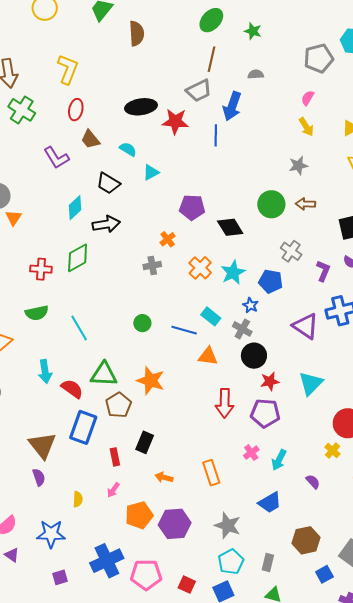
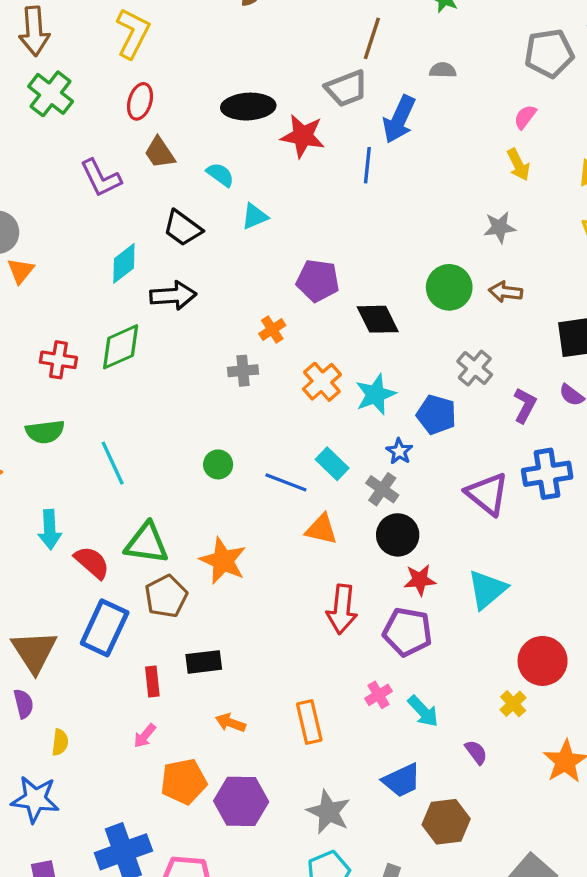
black rectangle: (145, 442) -> (204, 662), turned 55
cyan arrow: (279, 460) -> (423, 711), turned -75
yellow semicircle: (78, 499) -> (60, 742), moved
brown hexagon: (306, 540) -> (446, 822), moved

